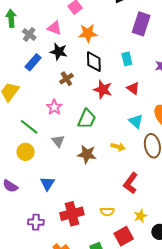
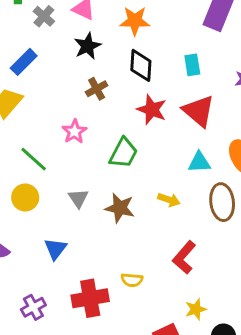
black star: (59, 52) -> (87, 46), turned 30
blue rectangle: (33, 62) -> (24, 62), moved
red triangle: (133, 88) -> (199, 111), size x1.6
cyan triangle: (136, 121) -> (199, 162), turned -49
gray triangle: (58, 141) -> (78, 198), moved
yellow semicircle: (107, 212) -> (132, 280), moved
purple cross: (36, 222) -> (33, 307), turned -35

